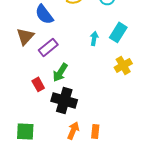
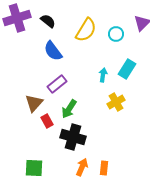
brown triangle: (25, 36) -> (34, 103), moved
yellow cross: (123, 65) -> (116, 102), moved

